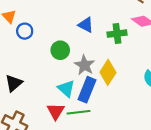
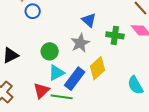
green circle: (60, 50) -> (50, 51), moved
gray star: (84, 65) -> (80, 43), moved
cyan triangle: (66, 89) -> (56, 73), turned 36

